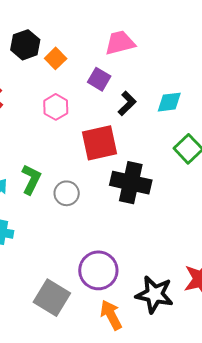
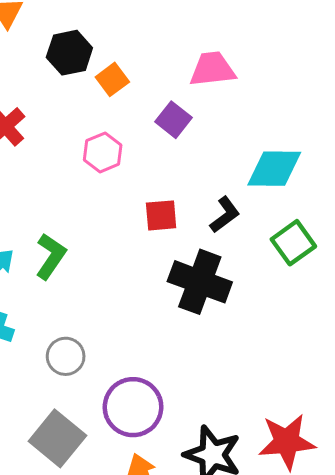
cyan diamond: (169, 102) -> (274, 169), size x1.4
black L-shape: (127, 103) -> (225, 215), moved
red square: (100, 143) -> (161, 215), size x0.6
gray circle: (67, 193) -> (66, 356), moved

